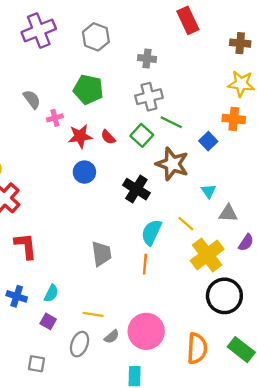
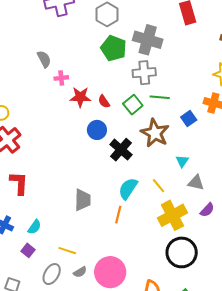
gray cross: (147, 58) -> (148, 40), size x1.8
green pentagon: (88, 89) -> (114, 48), moved
green line: (171, 122) -> (160, 97), turned -30
blue circle: (84, 172) -> (97, 130), moved

